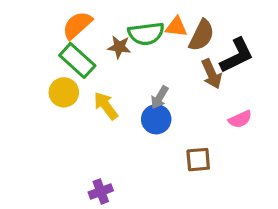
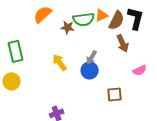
orange triangle: (176, 27) -> (102, 15), turned -32
black L-shape: (237, 55) -> (136, 18), moved, turned -50
green rectangle: (77, 60) -> (16, 51), moved, turned 35
yellow circle: (64, 92) -> (12, 81), moved

